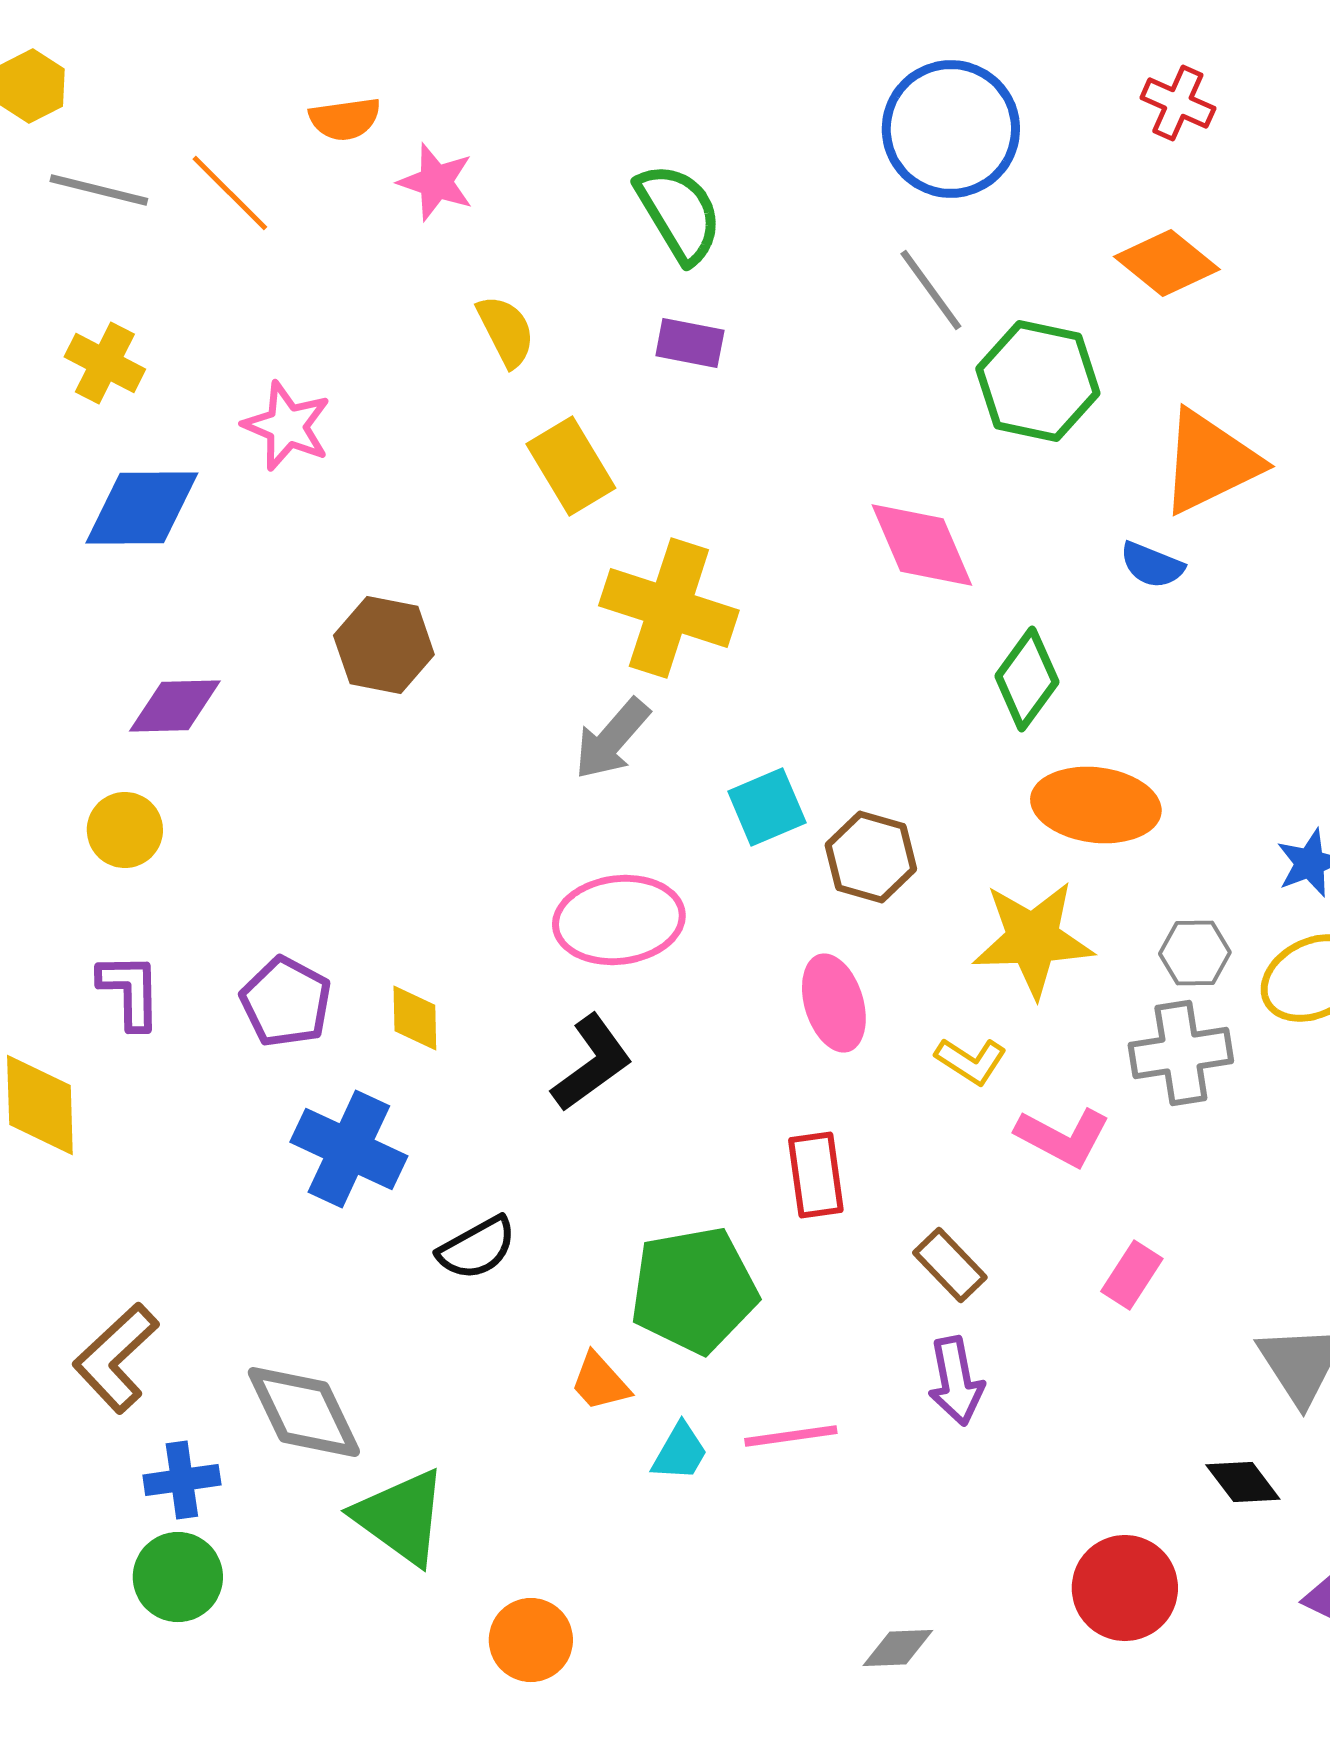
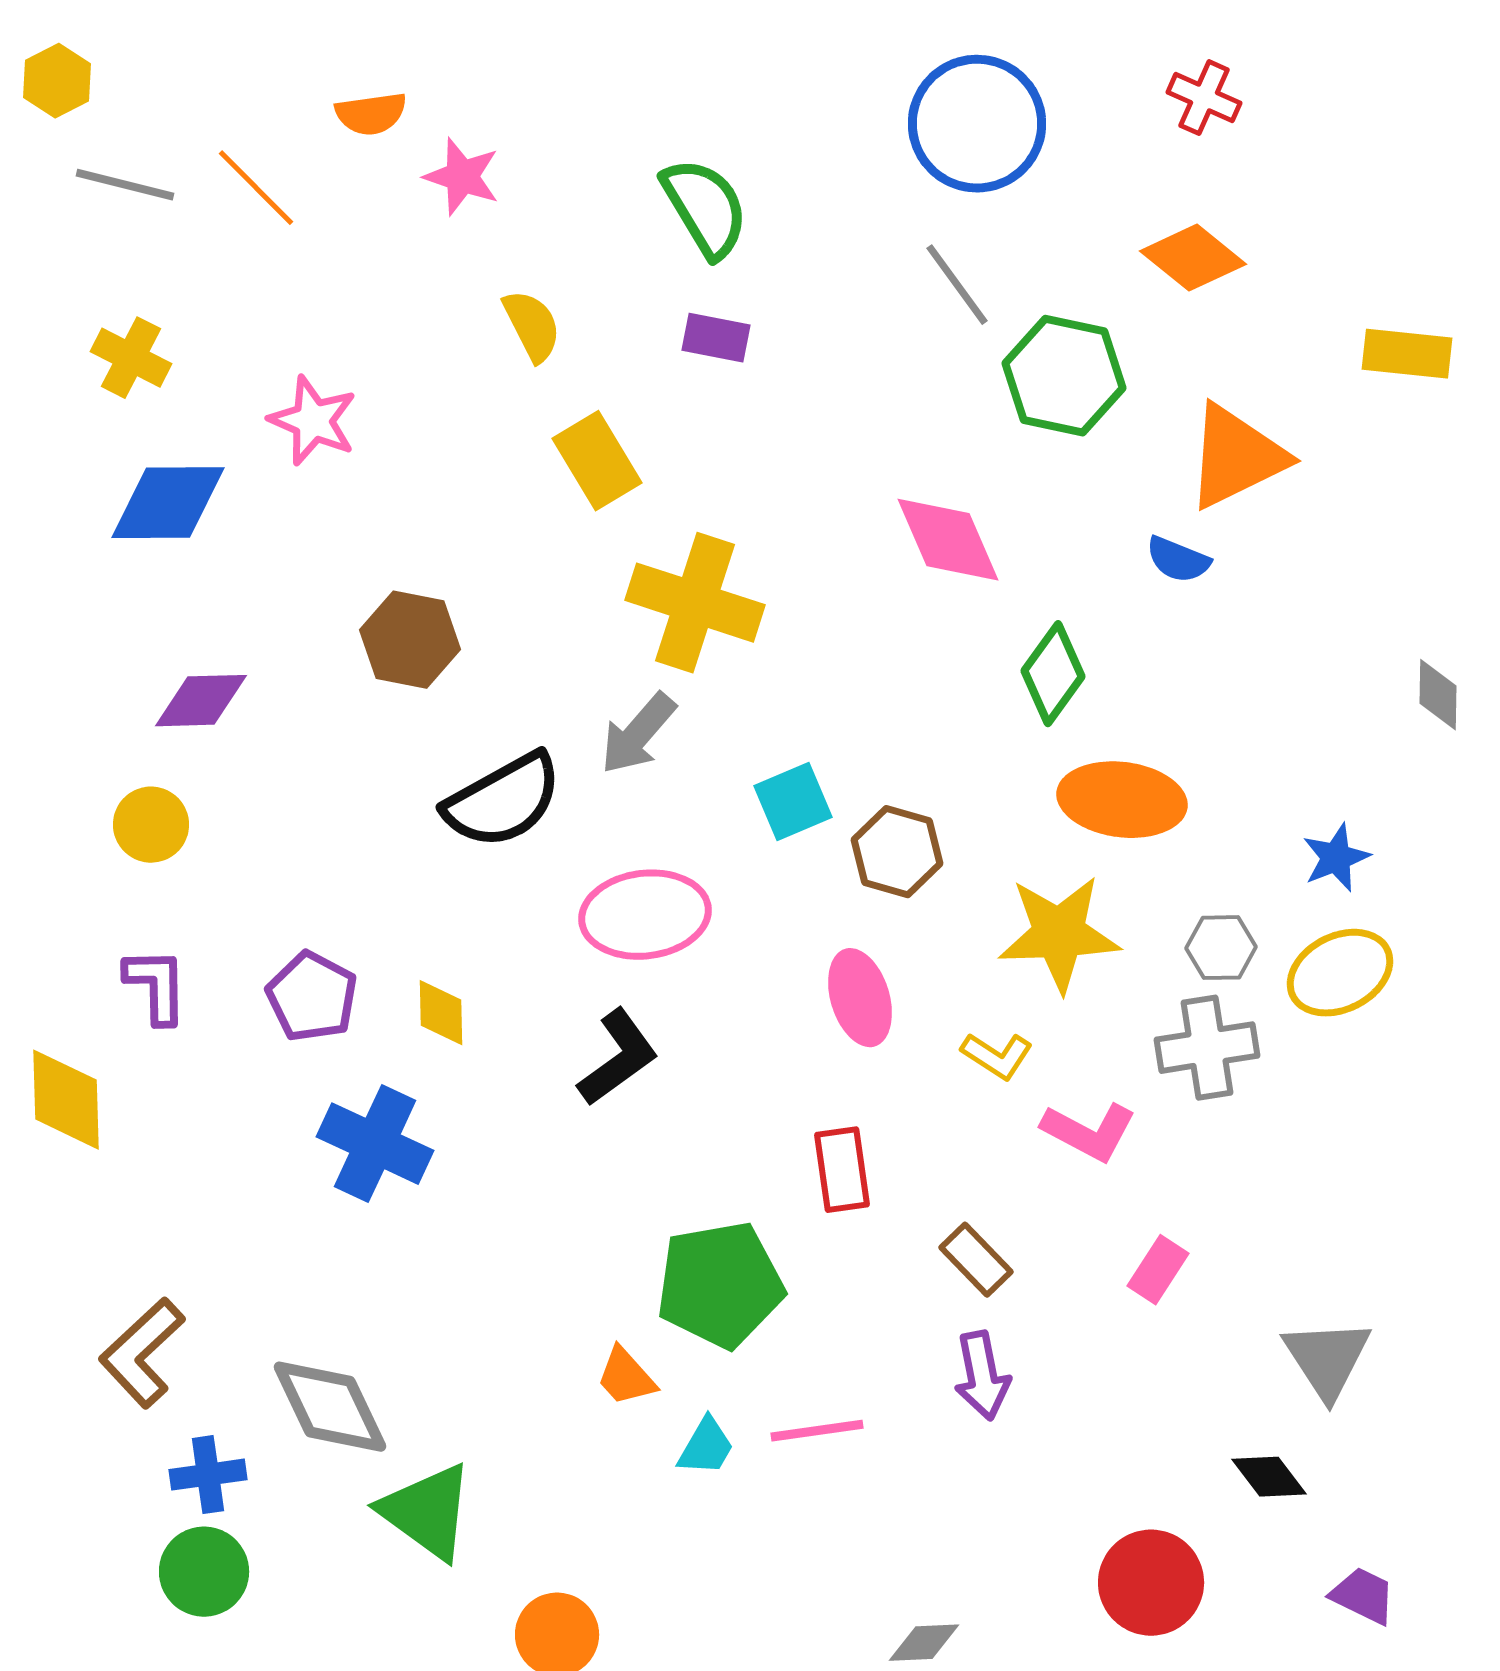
black semicircle: (477, 1248) -> (503, 801), moved, size x1.5

